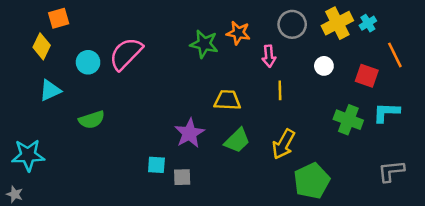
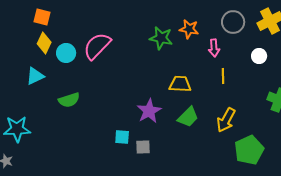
orange square: (59, 18) -> (42, 17), turned 30
yellow diamond: (42, 46) -> (44, 43), moved

